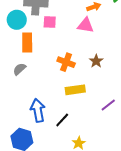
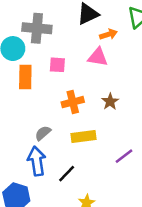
pink square: (50, 22) -> (57, 65), moved
orange cross: (66, 62) -> (73, 102), turned -36
gray semicircle: (19, 69) -> (43, 133), moved

